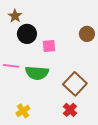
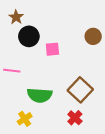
green semicircle: (37, 73) -> (40, 95), moved

